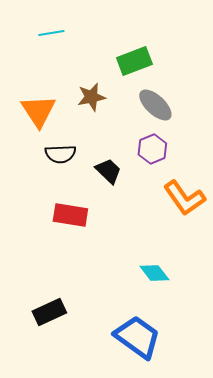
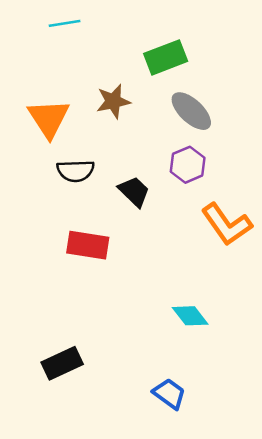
blue trapezoid: (137, 337) -> (169, 394), size x0.6

